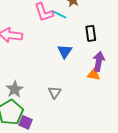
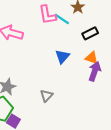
black rectangle: (91, 33) -> (90, 33), moved, turned 63
orange triangle: (94, 74) -> (92, 58), moved

